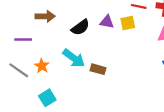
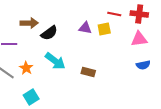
black semicircle: (80, 27) -> (49, 33), moved
brown rectangle: (98, 69) -> (88, 72), moved

